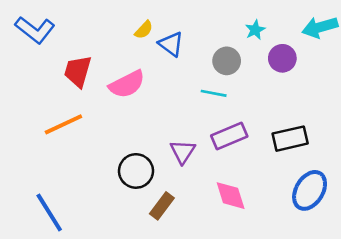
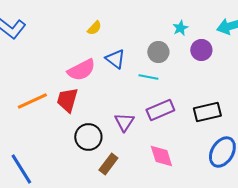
blue triangle: (171, 44) -> (115, 59), moved
red trapezoid: (78, 71) -> (67, 100), moved

